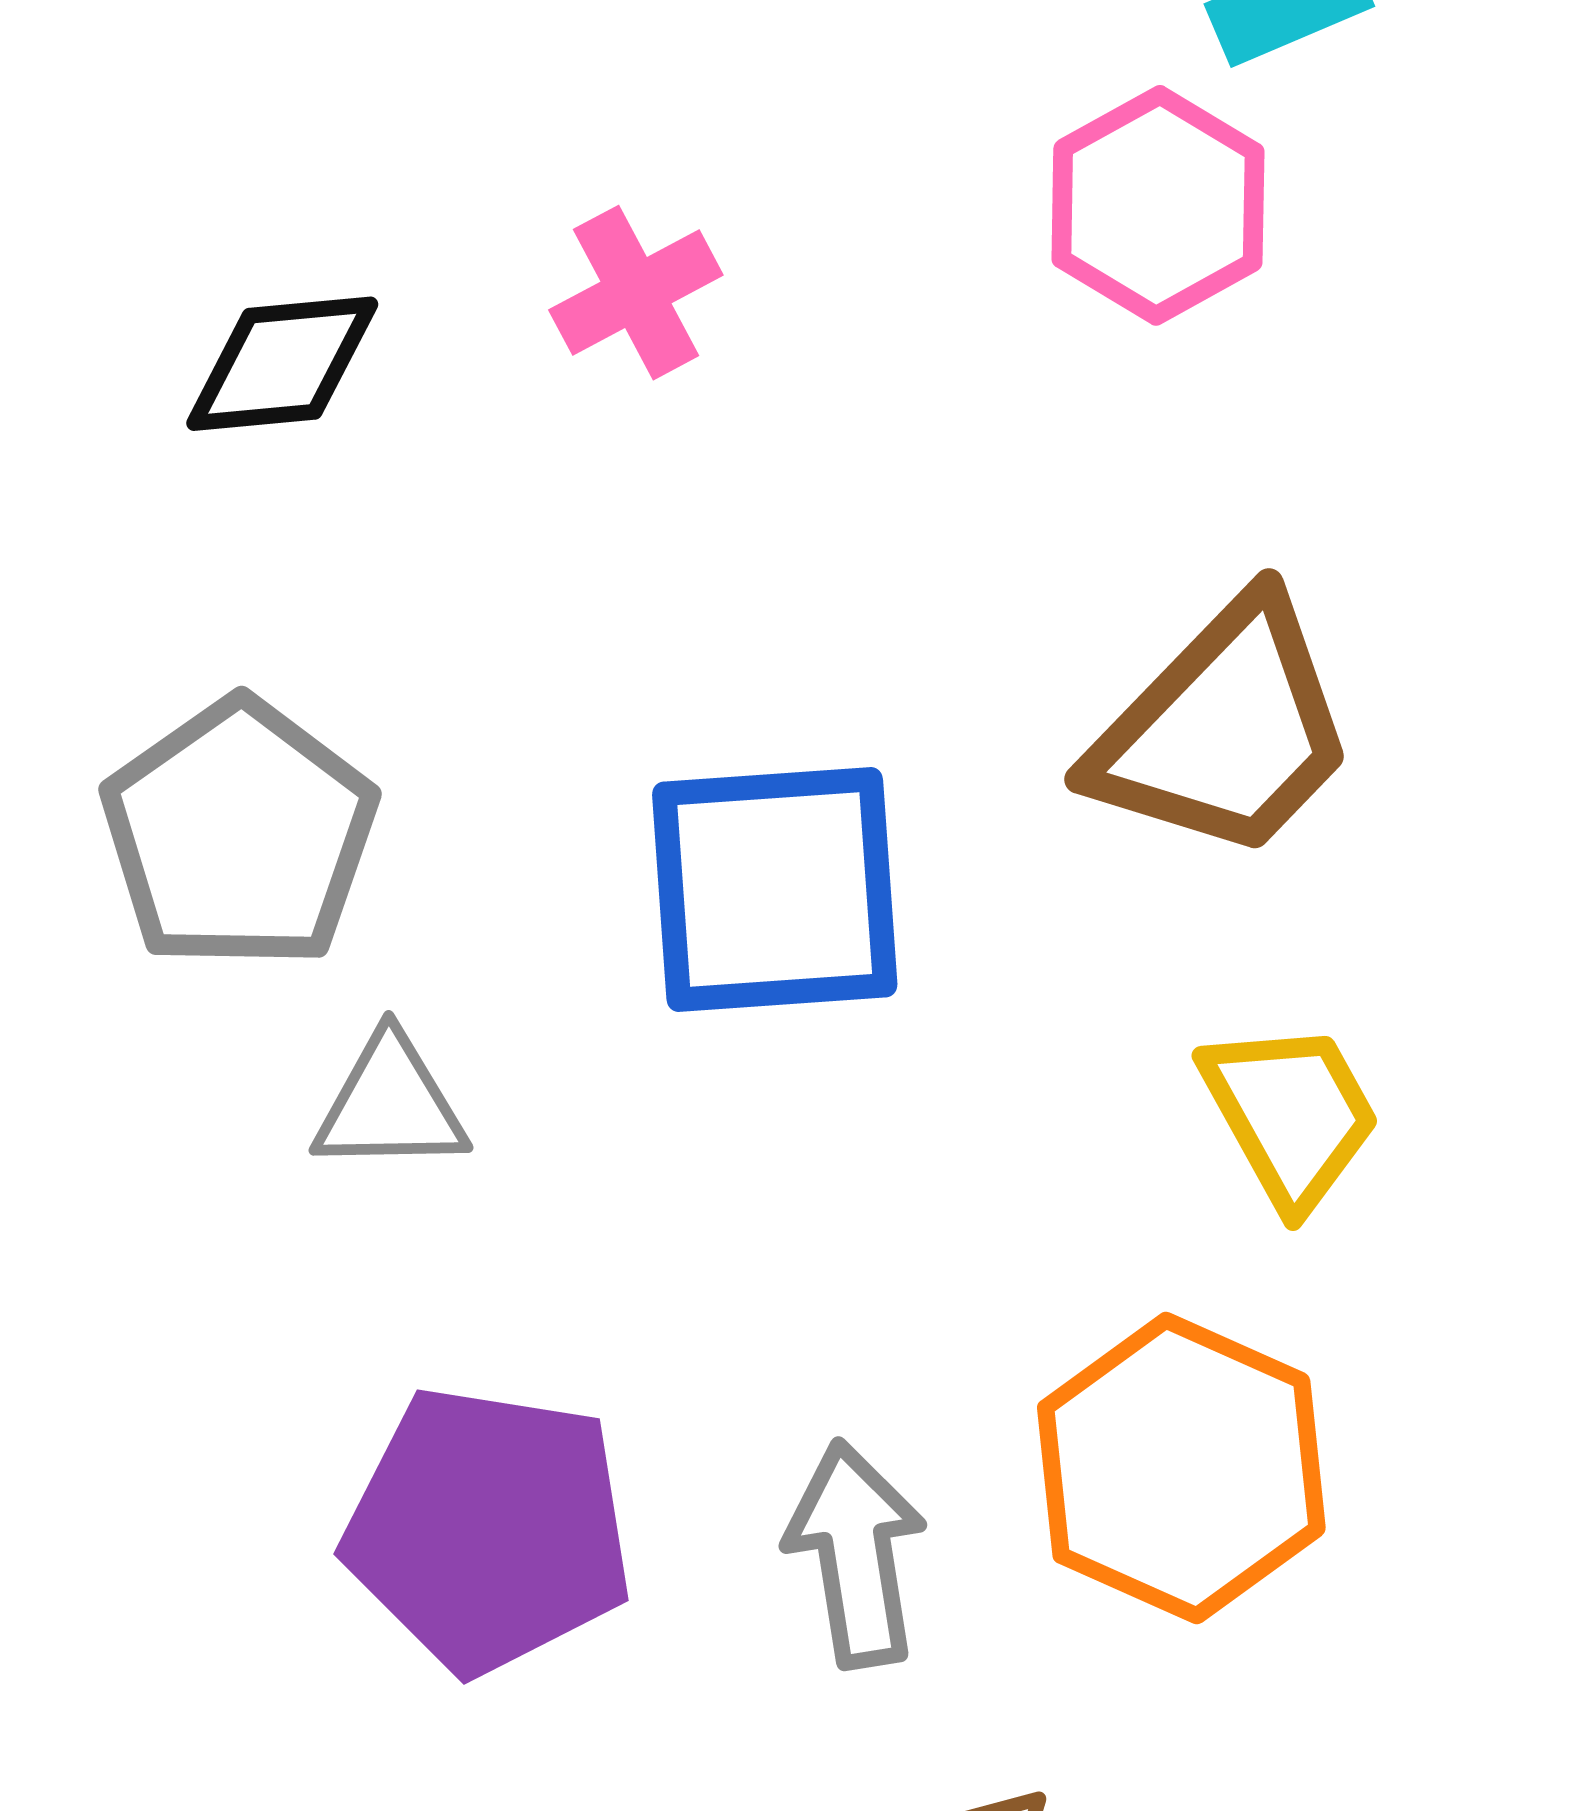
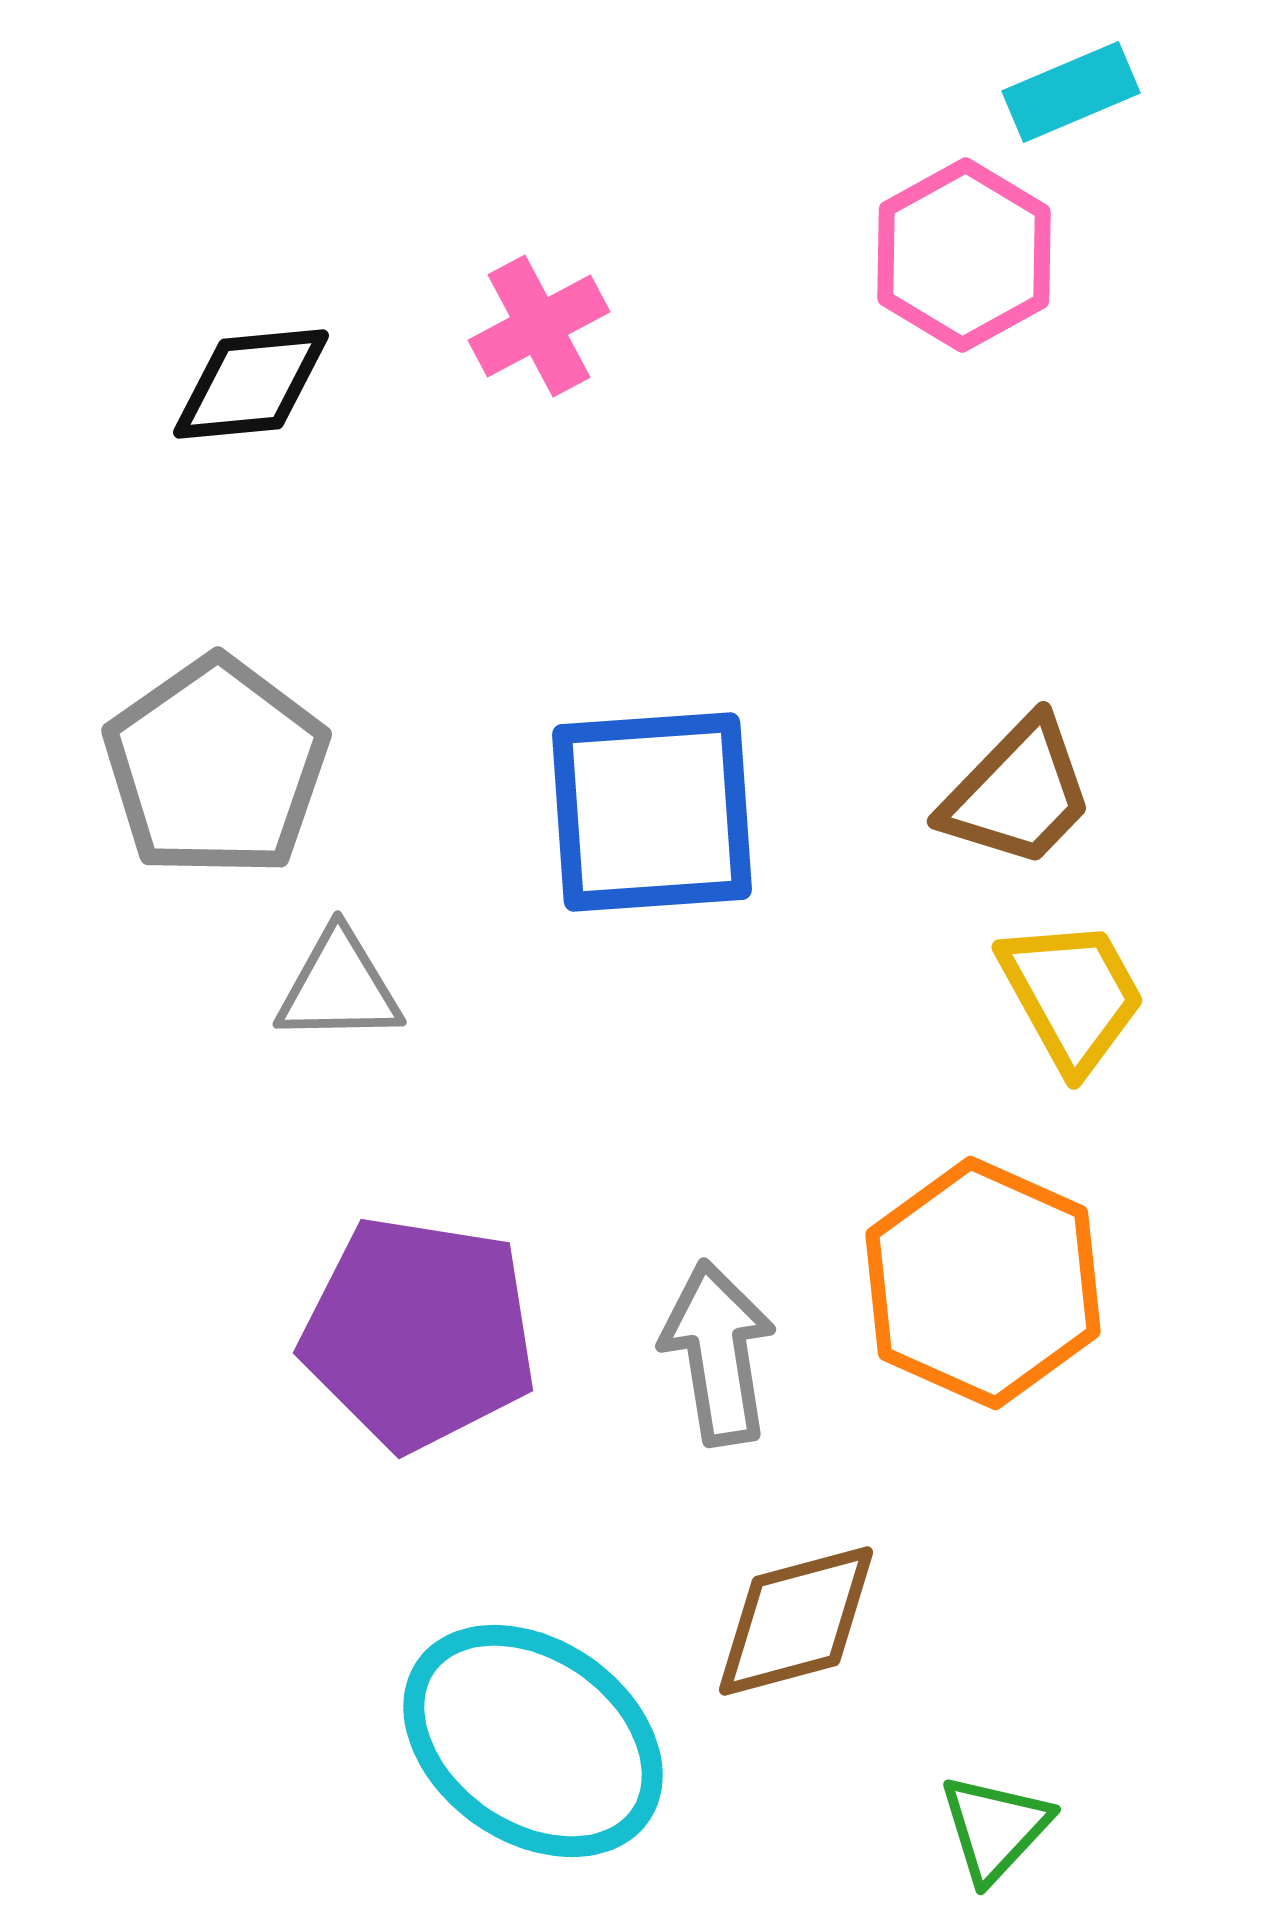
brown trapezoid: (1224, 730) -> (1018, 793), moved, size x0.7

